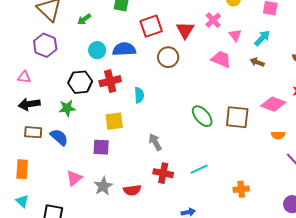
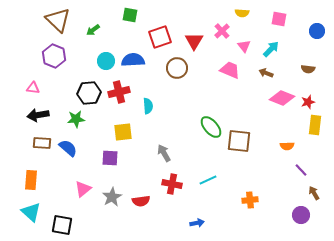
pink diamond: (273, 104) -> (282, 98), moved
brown square: (237, 117) -> (239, 141), moved
cyan triangle: (22, 201) -> (31, 212), size x1.5

